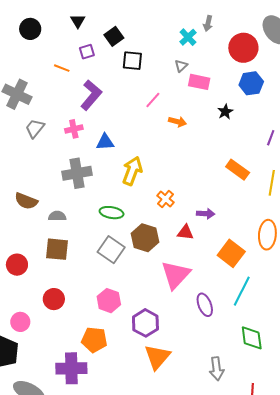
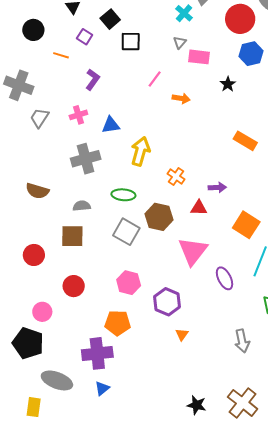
black circle: (30, 29) -> (33, 30), moved
purple square: (87, 52) -> (85, 37), turned -35
purple L-shape: (91, 95) -> (93, 80), size x0.7
gray semicircle: (57, 216) -> (82, 206), moved
orange triangle: (157, 357) -> (182, 334), size x0.5

